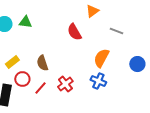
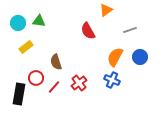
gray line: (116, 31) -> (130, 30), turned -40
yellow rectangle: (12, 62) -> (26, 47), moved
blue circle: (137, 64) -> (140, 57), moved

